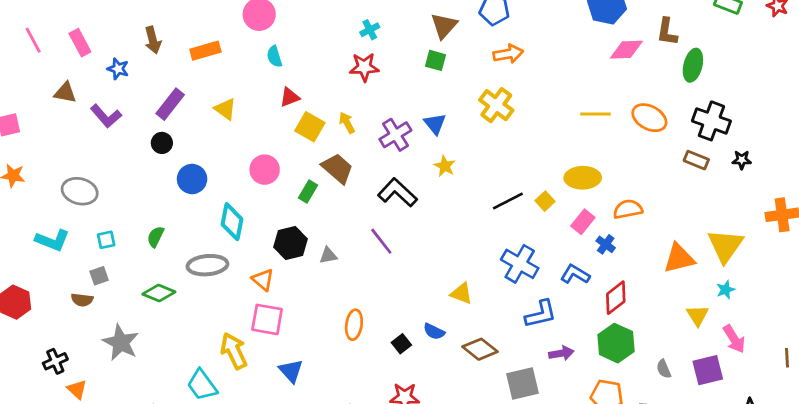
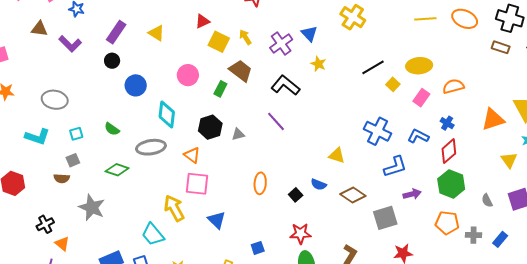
black line: (508, 201) -> (373, 67), moved
green semicircle: (156, 237) -> (112, 129), turned -77
blue cross: (606, 244) -> (447, 123), moved

